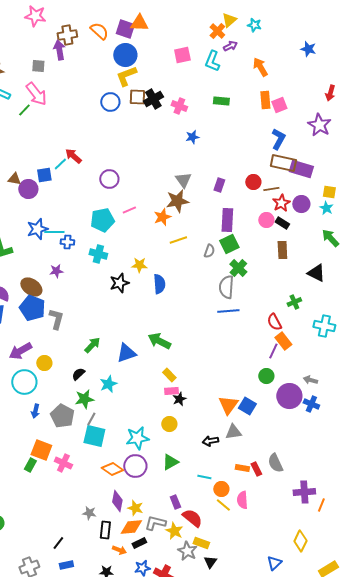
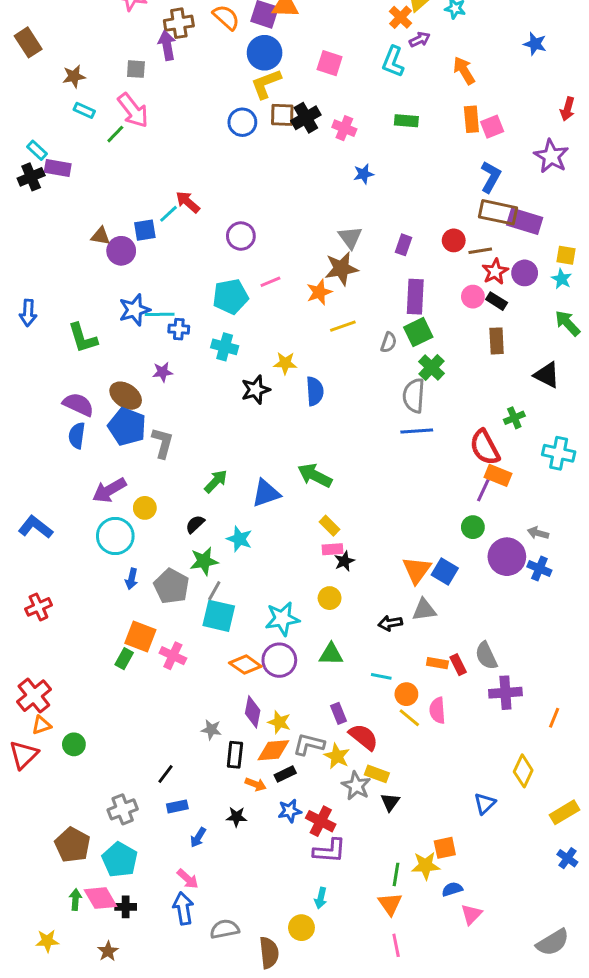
pink square: (182, 55) -> (330, 63), moved, turned 30
red semicircle: (274, 322) -> (485, 447), size x1.4
orange rectangle: (283, 341) -> (498, 475), turned -30
cyan star: (108, 384) -> (239, 539), turned -30
green triangle: (170, 462) -> (331, 654), turned 30
purple cross: (304, 492) -> (505, 693), moved

